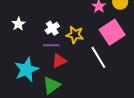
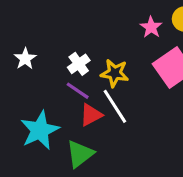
purple line: (51, 45) -> (78, 91), turned 35
white line: (98, 57) -> (115, 106), moved

